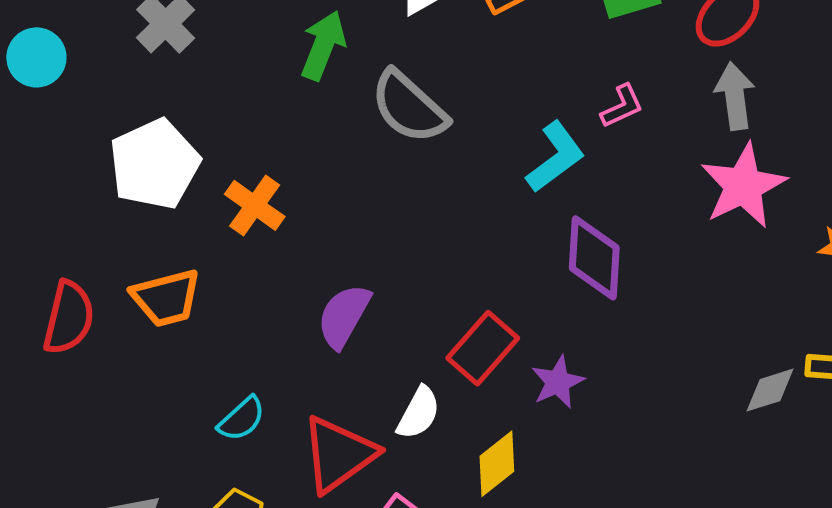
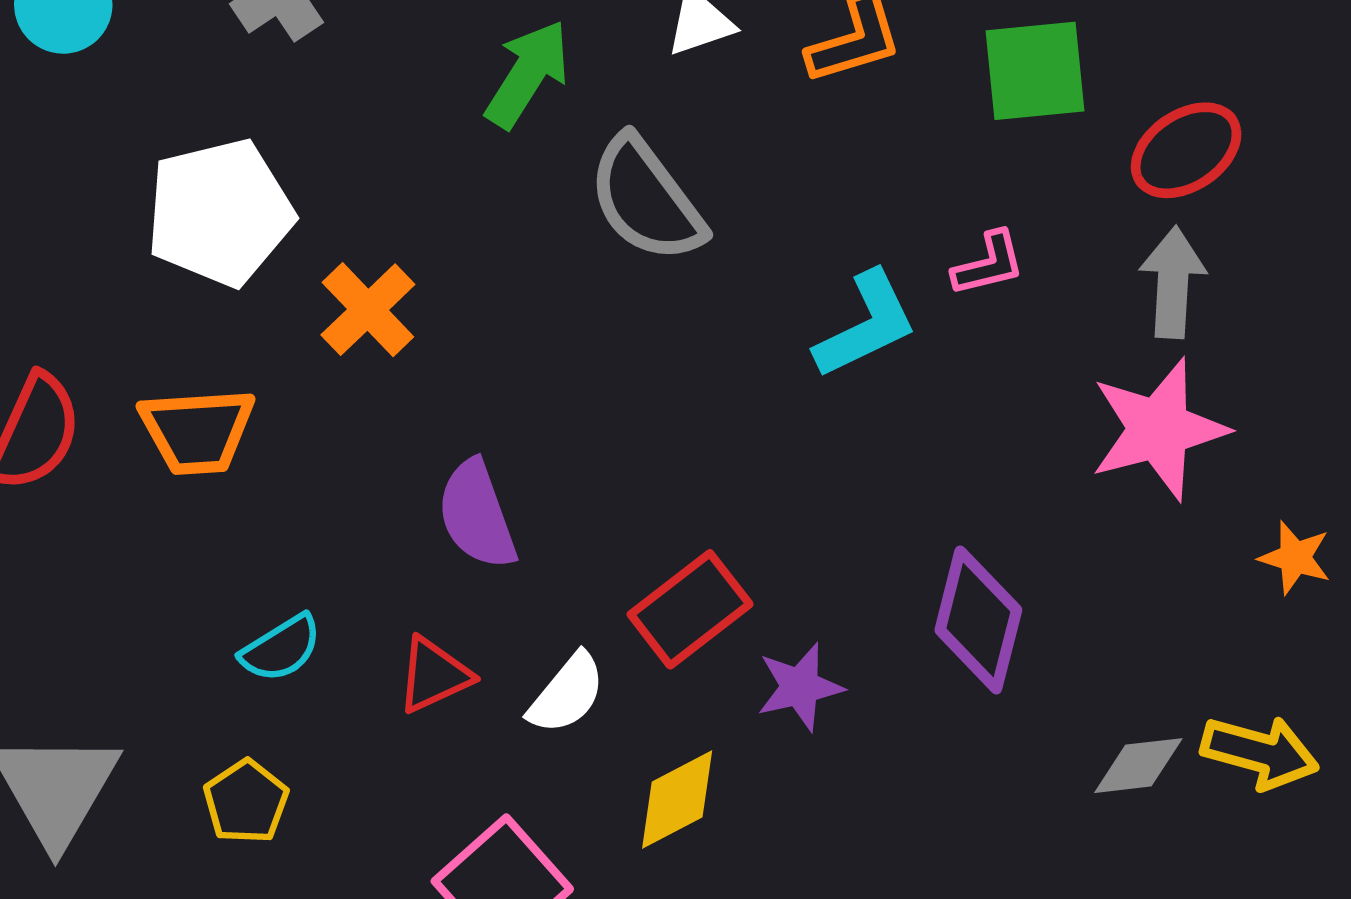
purple diamond: (594, 258) -> (978, 620), moved
purple semicircle: (344, 316) -> (477, 515), turned -60
red triangle: (339, 454) -> (434, 675), moved, size x0.6

